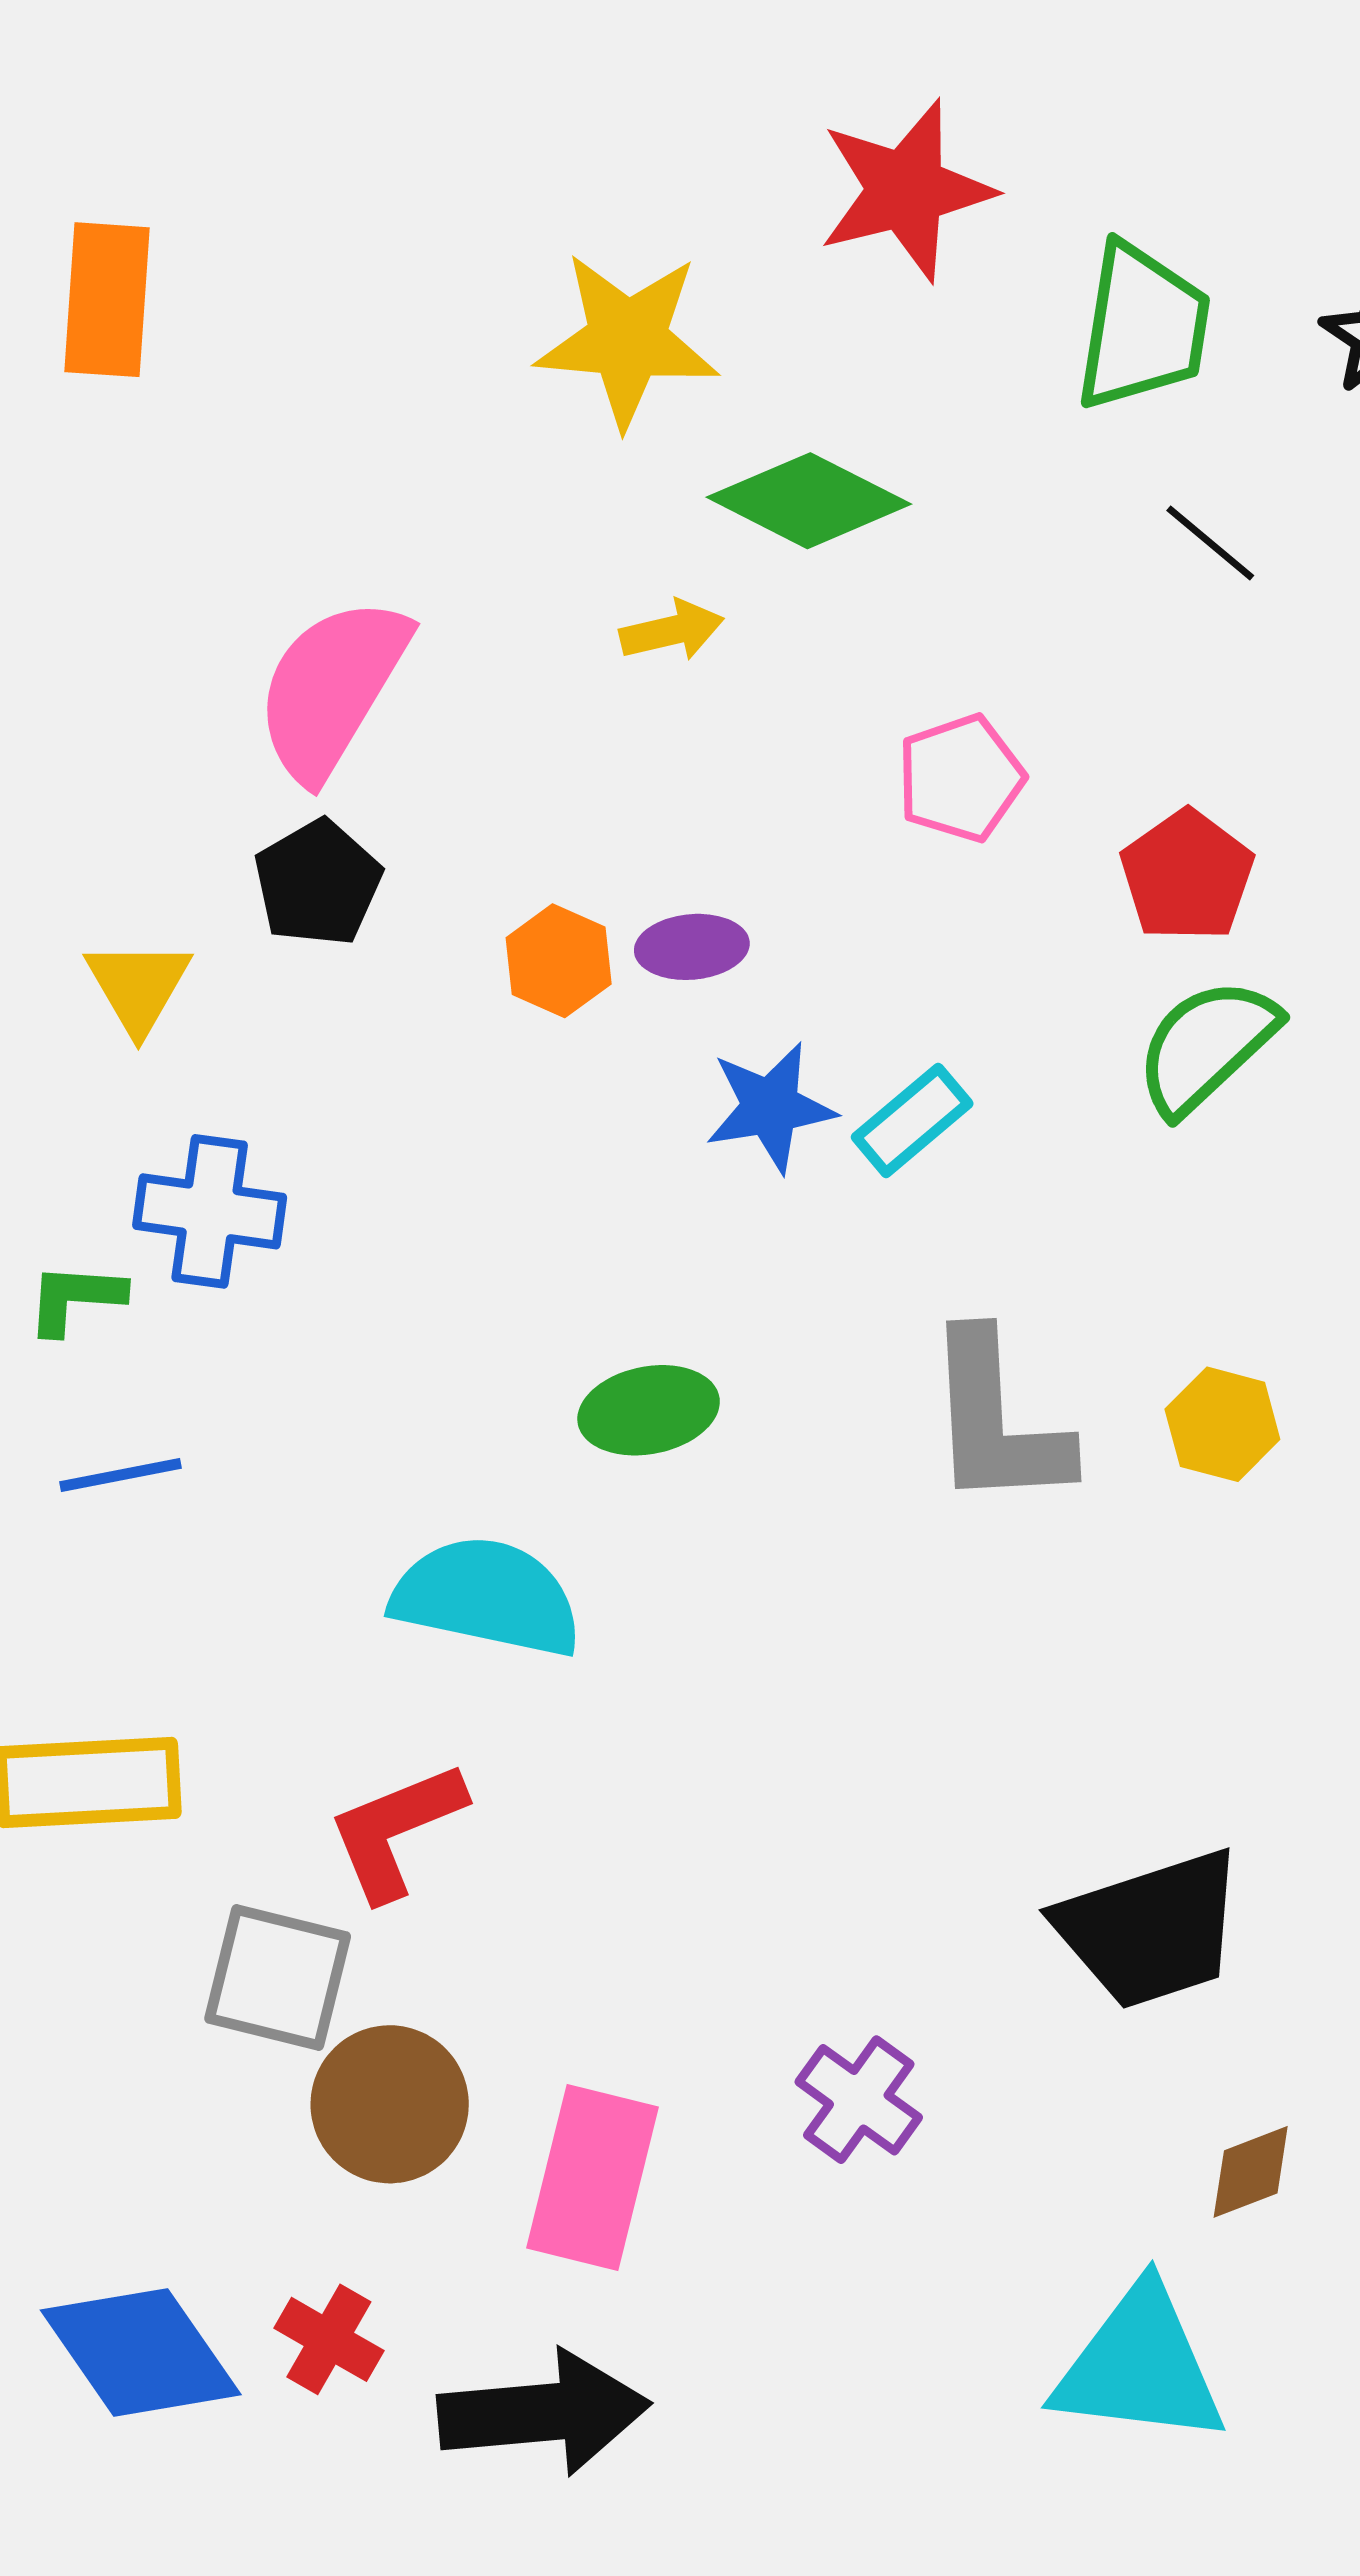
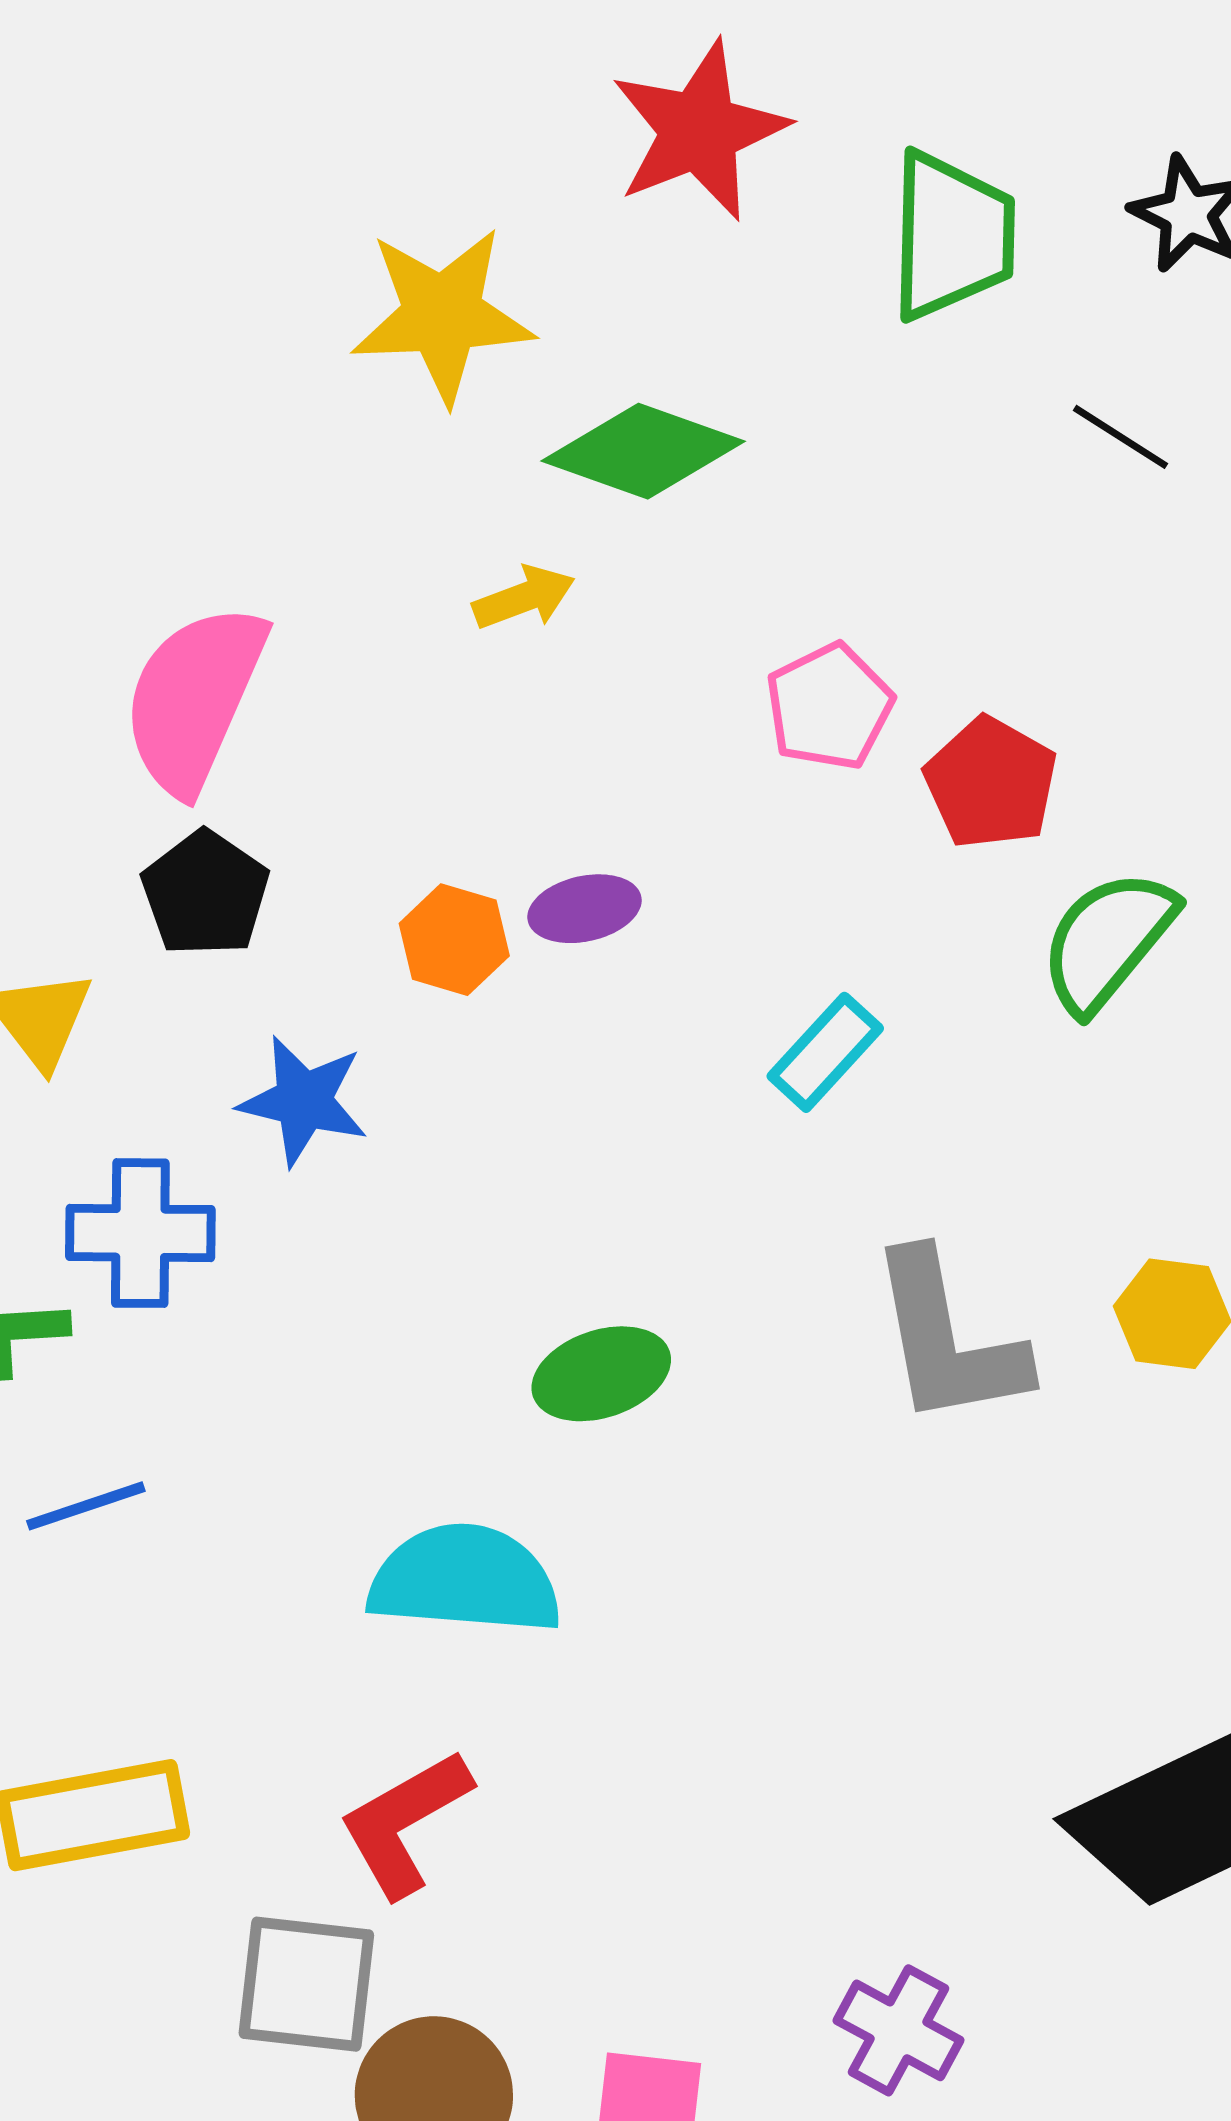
black line: (1210, 543) -> (1121, 437), moved
red pentagon: (1187, 876) -> (991, 783), moved
blue star: (770, 1107) -> (303, 1101), moved, turned 30

